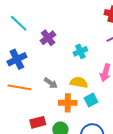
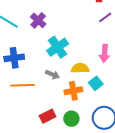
purple cross: (48, 38) -> (38, 20), moved
cyan cross: (80, 51) -> (58, 47), moved, size x1.5
blue cross: (17, 59) -> (14, 58), turned 30

